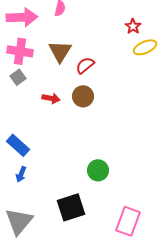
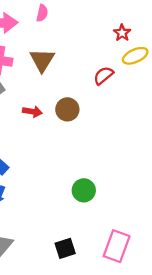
red semicircle: (85, 65) -> (103, 75), moved
black square: (71, 207) -> (65, 248), moved, size x0.7

